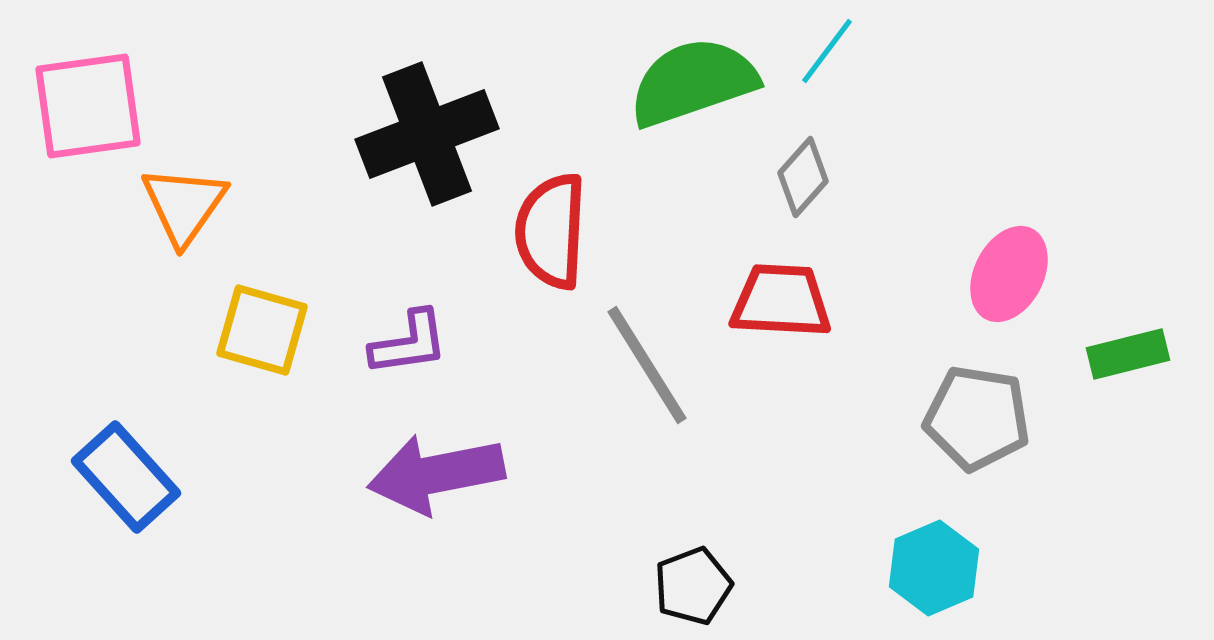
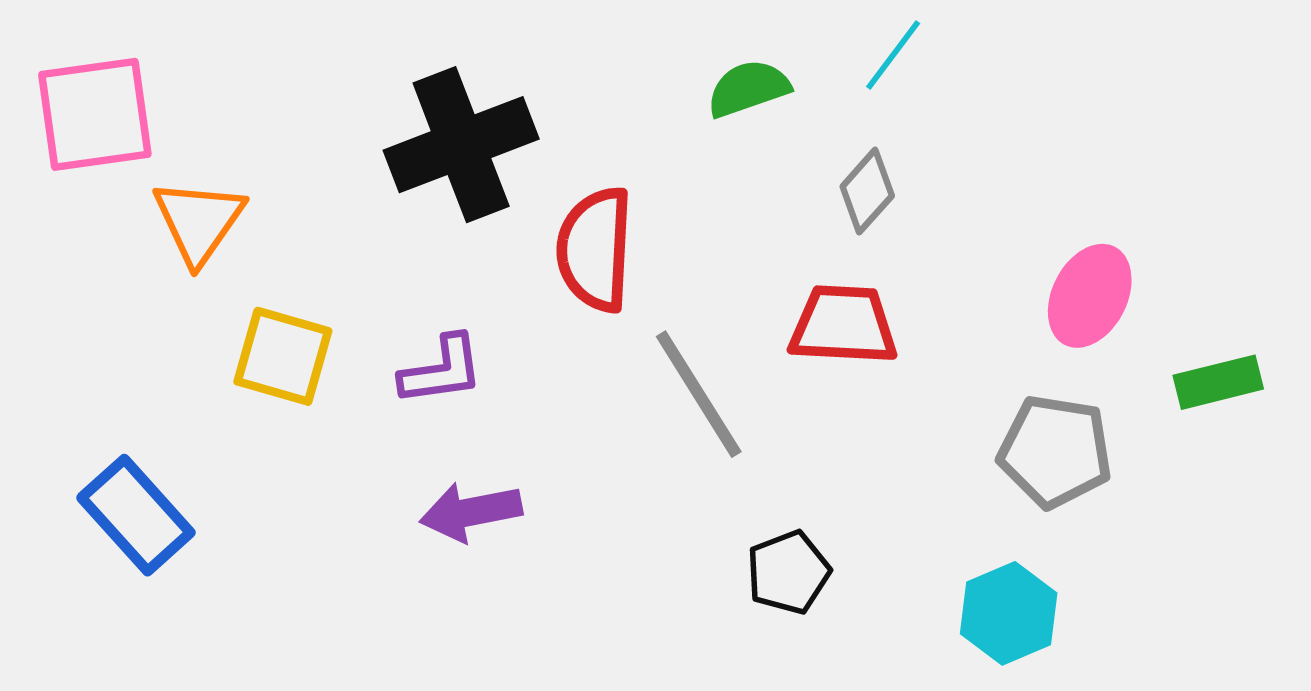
green semicircle: (693, 82) -> (748, 88), size x0.6
purple arrow: (436, 474) -> (471, 512), size x0.7
black pentagon: (693, 586) -> (788, 572), moved

